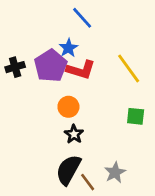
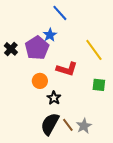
black cross: (15, 67) -> (11, 49), turned -32
red L-shape: (81, 70) -> (67, 69), moved
orange circle: (68, 107) -> (40, 81), moved
brown line: (88, 182) -> (68, 125), moved

